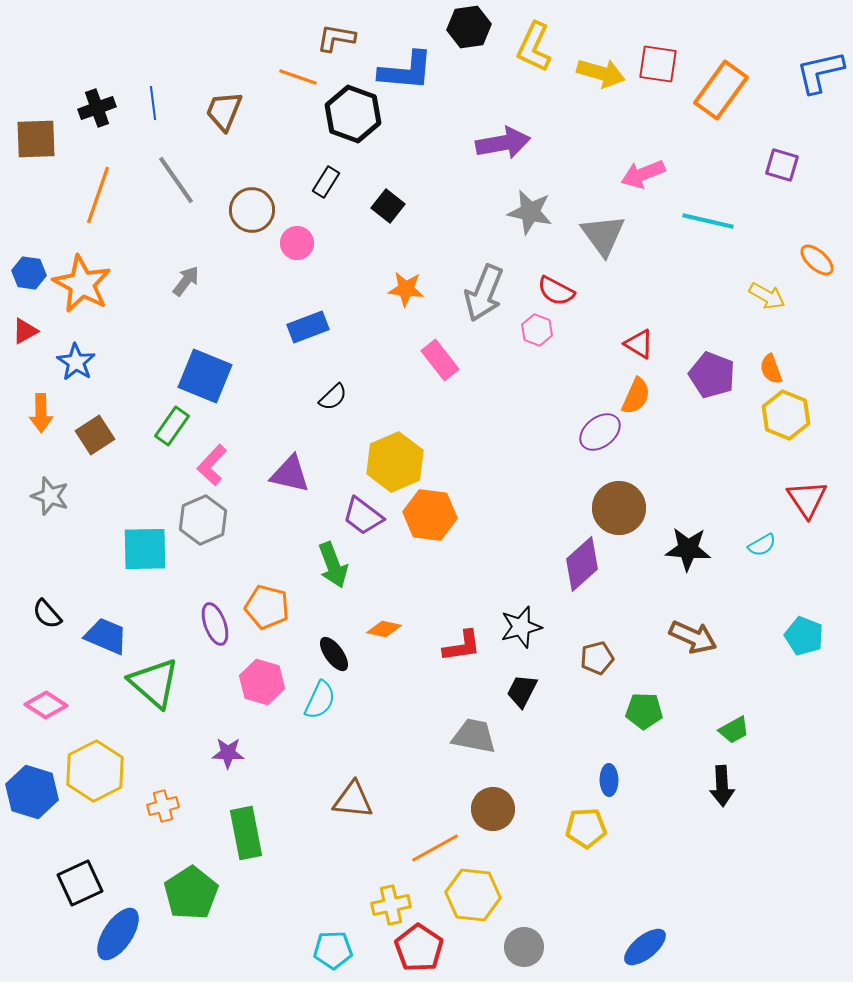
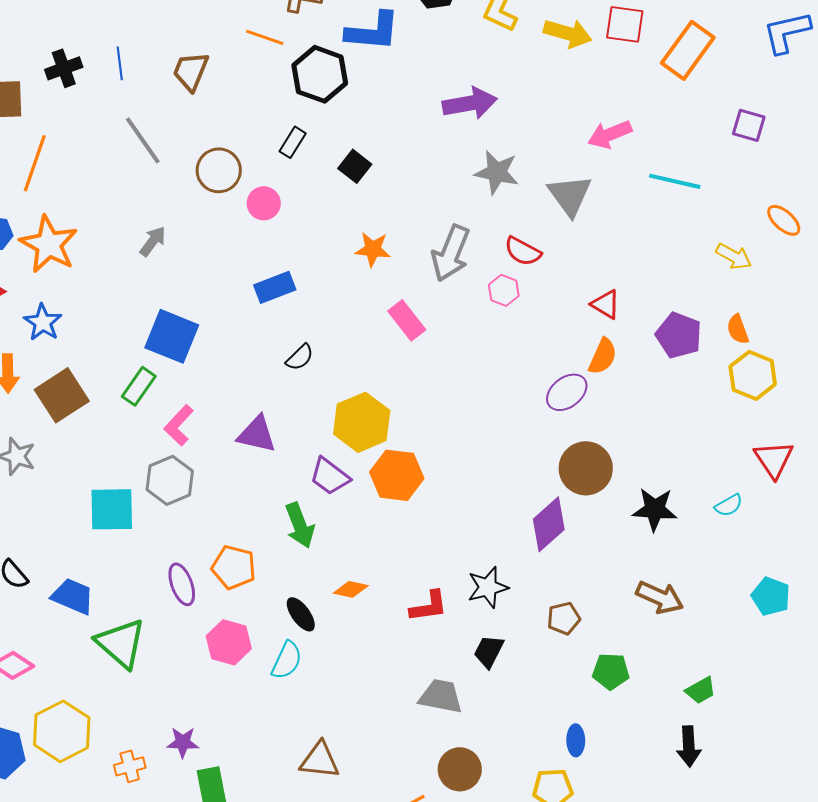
orange line: (98, 195) -> (35, 163), moved
brown square: (95, 435) -> (62, 395), size x1.4
purple star: (228, 753) -> (183, 742), moved

